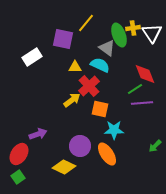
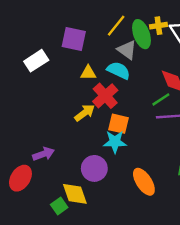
yellow line: (86, 23) -> (116, 26), moved
cyan star: (114, 130) -> (115, 142), moved
orange ellipse: (107, 154) -> (144, 182), moved
yellow diamond: (64, 167) -> (75, 194), turned 45
green square: (18, 177) -> (59, 206), moved

